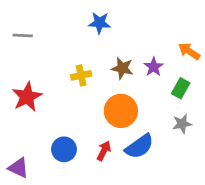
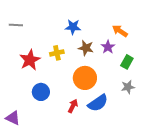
blue star: (100, 23) -> (73, 27), moved
orange arrow: (189, 51) -> (120, 31), moved
red star: (27, 97) -> (30, 60), moved
blue circle: (64, 149) -> (41, 92), moved

